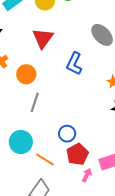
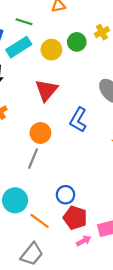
orange circle: (26, 74) -> (40, 133), moved
red pentagon: (77, 154) -> (75, 218), turned -30
pink arrow: (87, 175) -> (84, 241), turned 32

